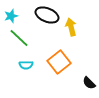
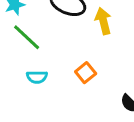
orange square: (59, 62) -> (86, 73), size x0.6

